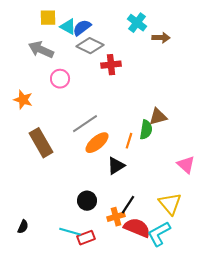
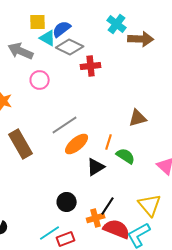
yellow square: (48, 18) -> (38, 22), moved
cyan triangle: (68, 27) -> (48, 38), moved
brown arrow: (161, 38) -> (141, 39), size x1.4
green semicircle: (146, 130) -> (126, 156), moved, turned -66
cyan line: (70, 232) -> (50, 233), turned -50

